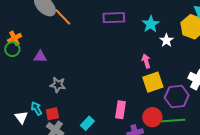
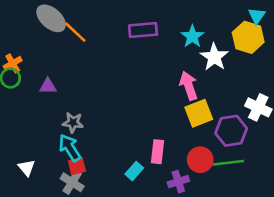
white star: (166, 40) -> (214, 57), size x1.5
pink arrow: (146, 61) -> (189, 86), size x1.5
cyan arrow: (36, 109) -> (70, 148), moved, size x1.5
red square: (52, 114) -> (77, 166), moved
cyan rectangle: (87, 123) -> (134, 171), moved

